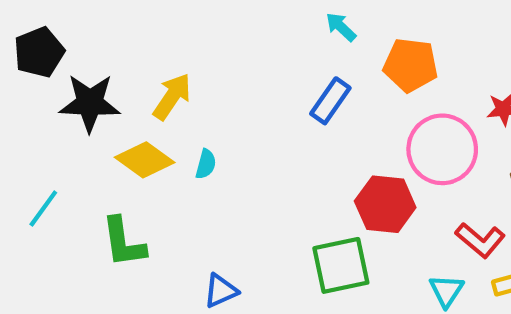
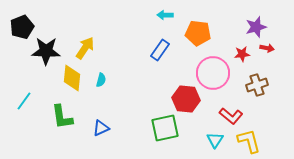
cyan arrow: (341, 27) -> (165, 15), turned -42
yellow diamond: (145, 160) -> (72, 78), turned 60
blue triangle: (221, 291) -> (101, 128), moved

